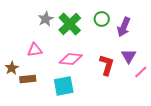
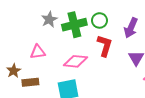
green circle: (102, 19) -> (100, 20), moved
green cross: (70, 24) -> (74, 25), turned 30
red L-shape: (107, 65) -> (105, 46), moved

